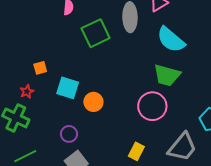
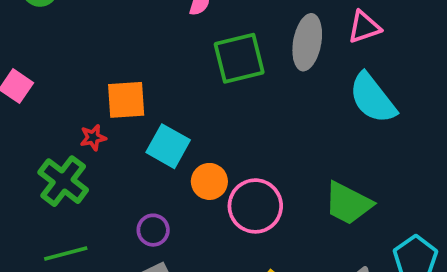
orange square: (40, 68) -> (126, 100), size x1.6
green trapezoid: (167, 75) -> (348, 203), moved
pink circle: (152, 106) -> (255, 206), moved

